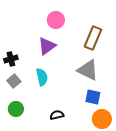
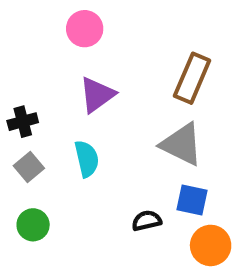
pink circle: (56, 20) -> (85, 29), moved
black semicircle: (57, 115) -> (147, 221), moved

